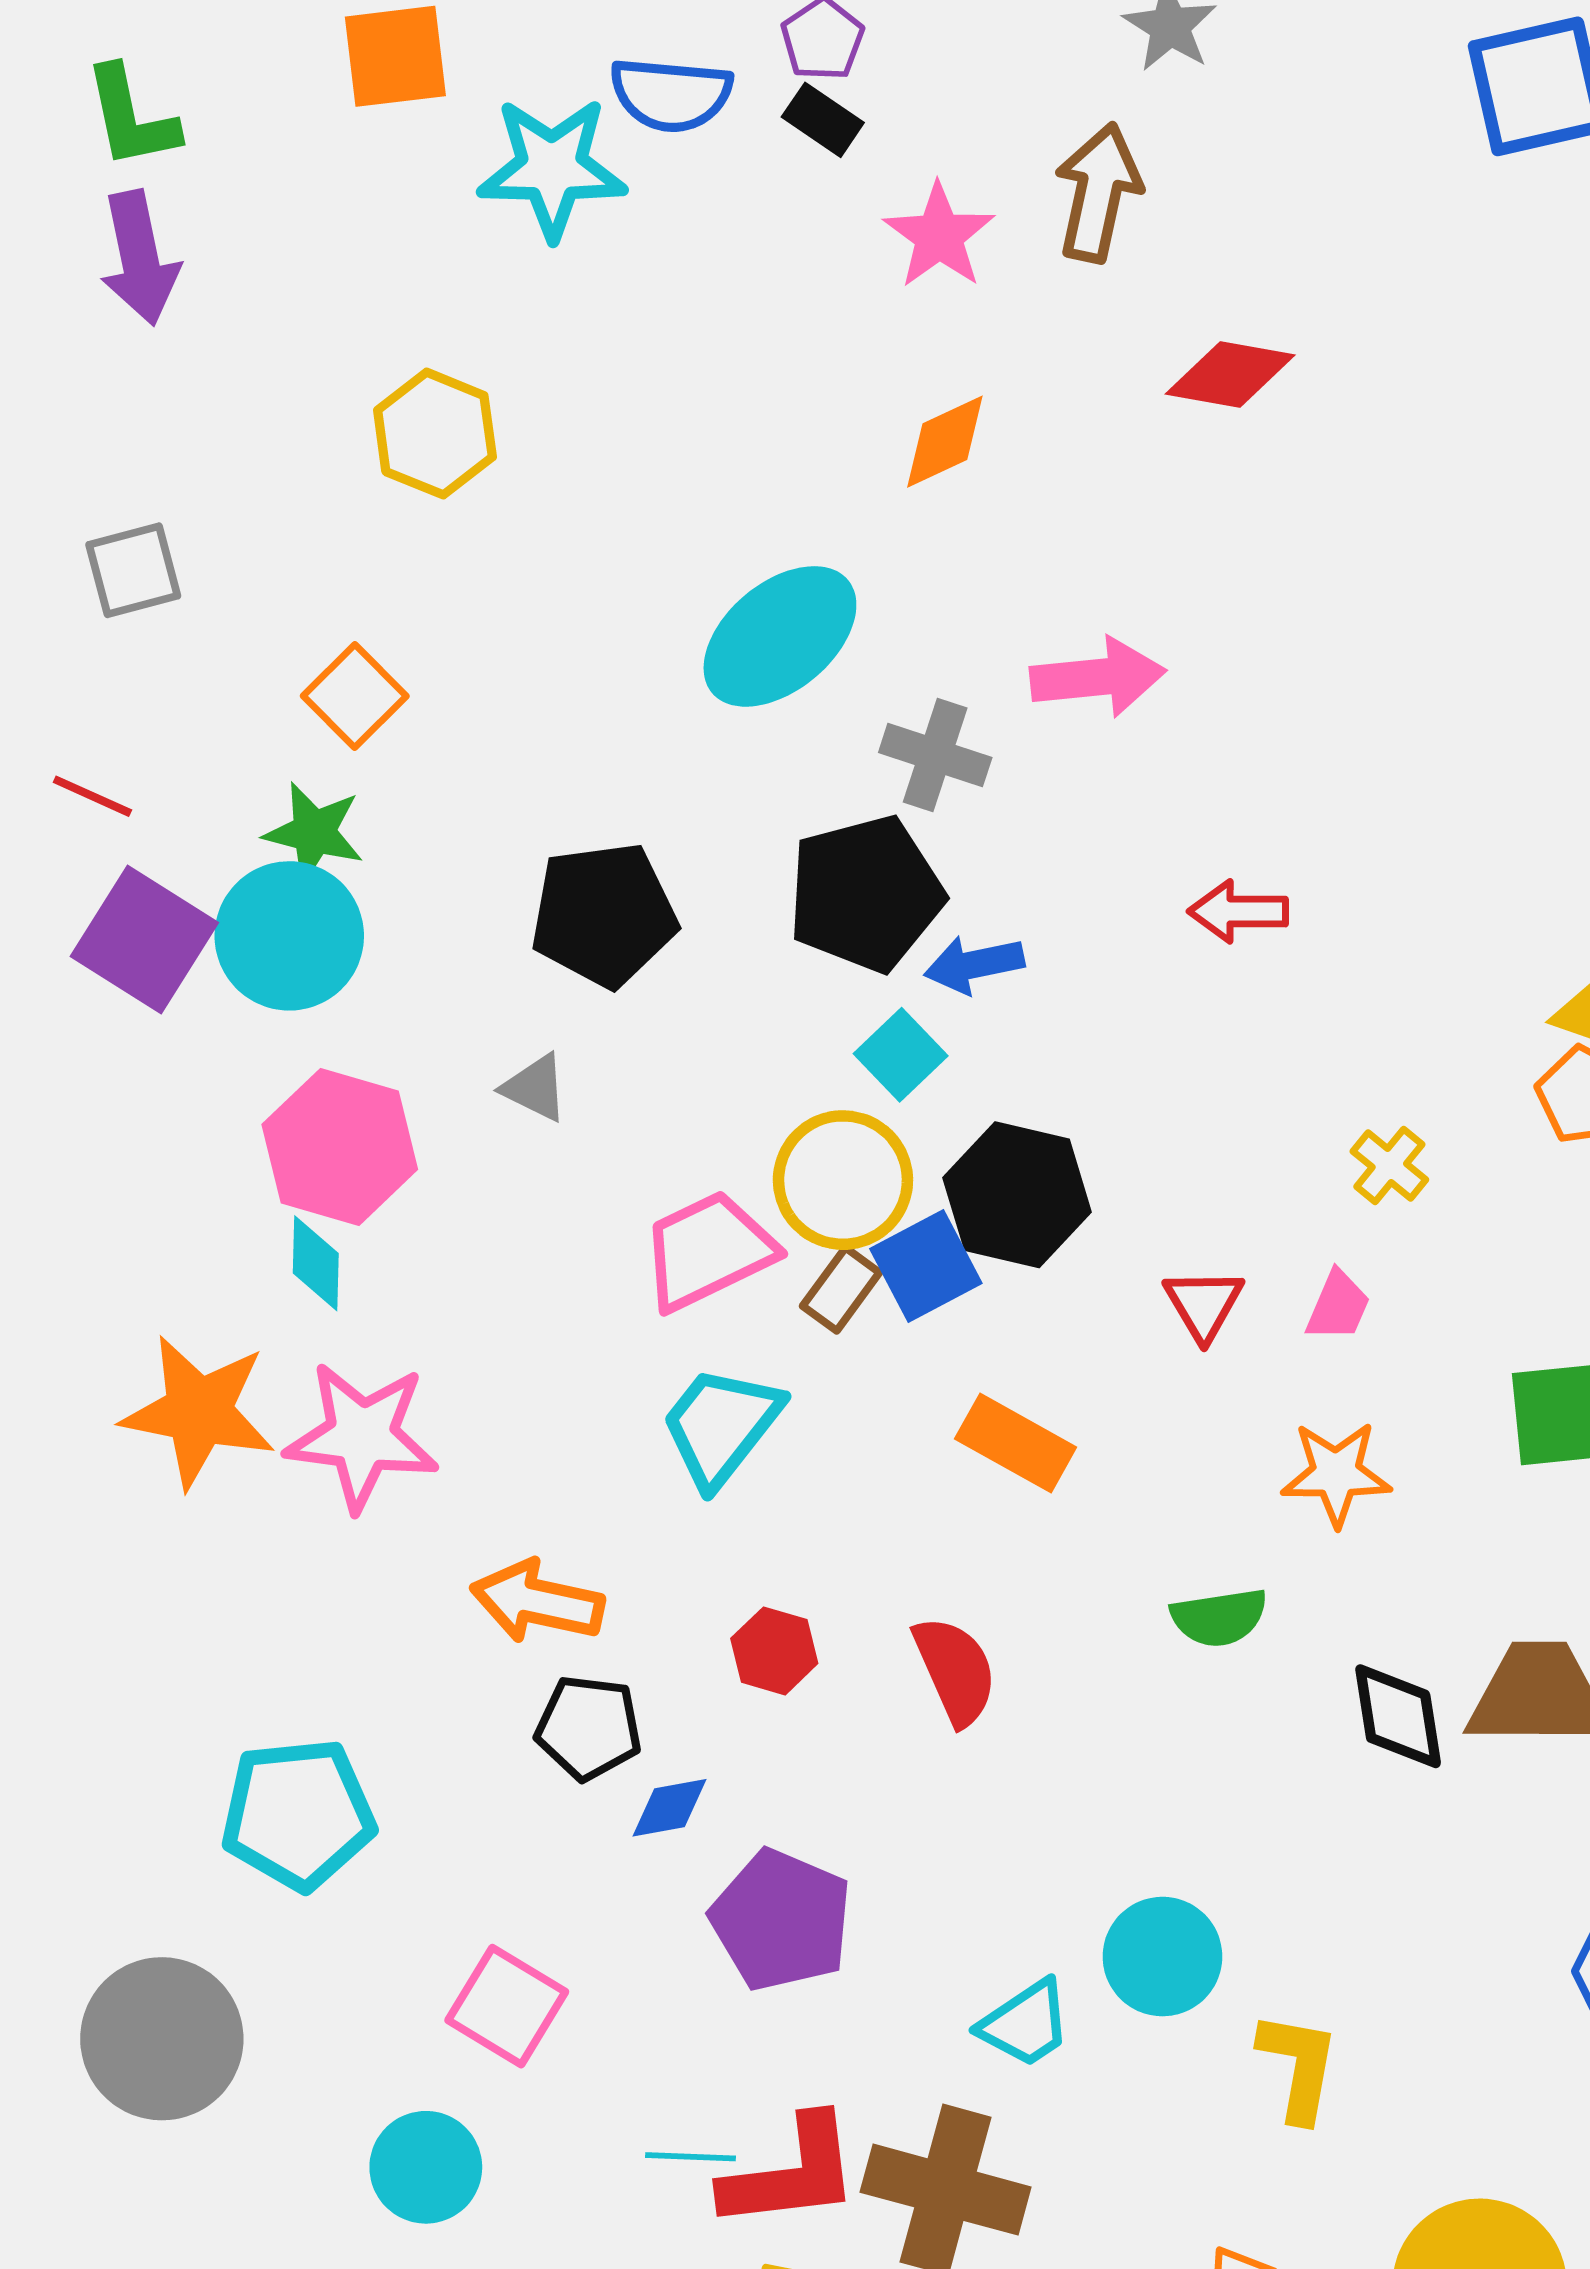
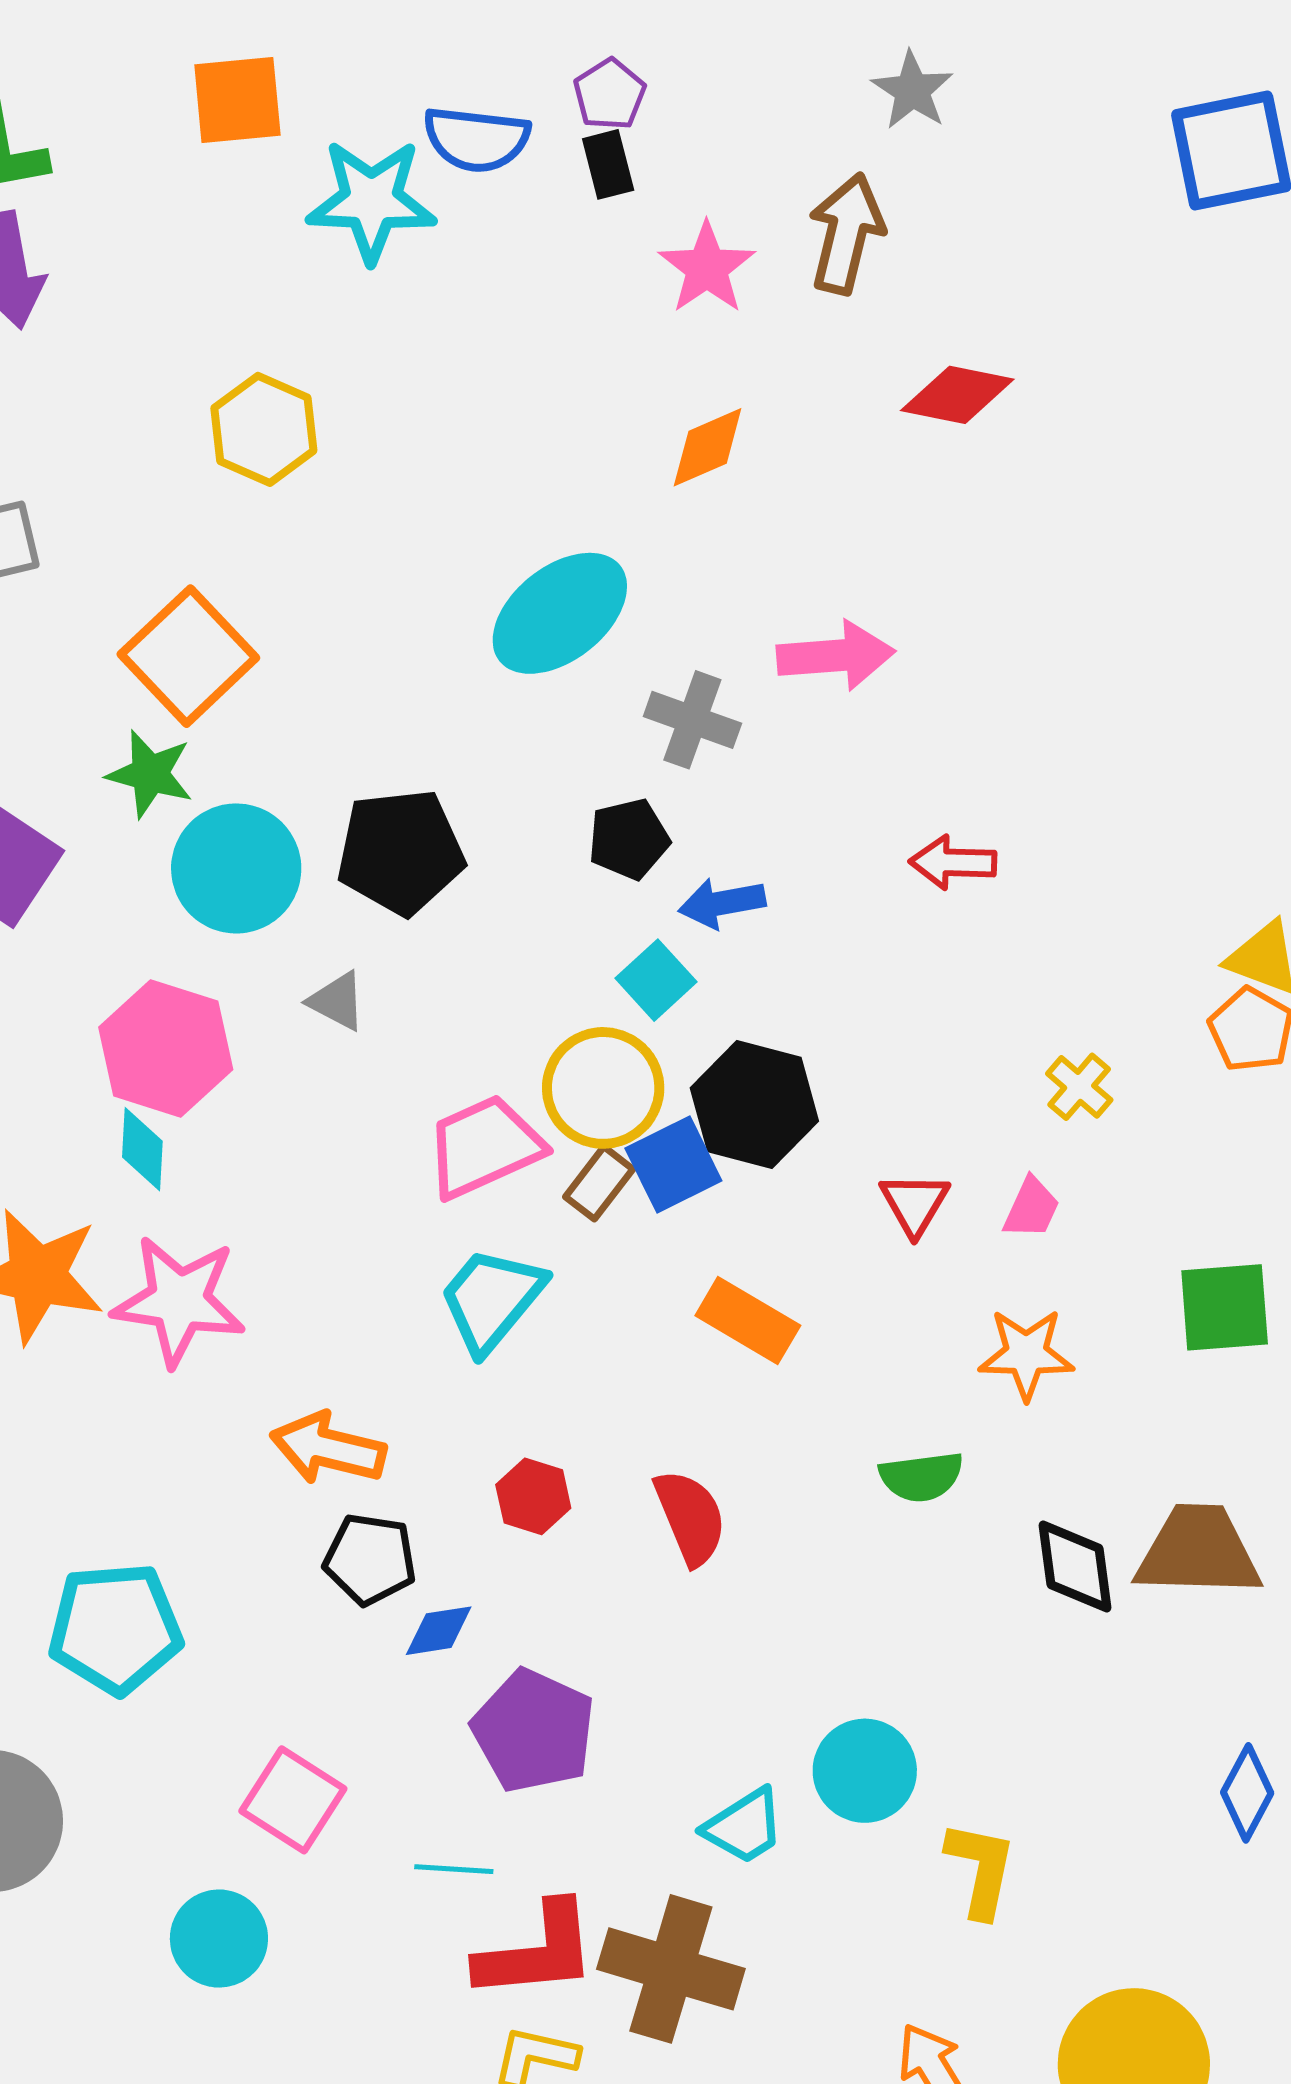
black rectangle: (823, 120) -> (608, 164), turned 40
orange square: (355, 696) -> (188, 656), size x1.5
black pentagon: (865, 894) -> (629, 839), size x0.6
cyan circle: (289, 936) -> (236, 868), moved
cyan line: (691, 2157) -> (454, 1869), moved

